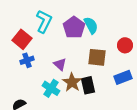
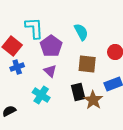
cyan L-shape: (44, 21) -> (34, 28), turned -30
purple pentagon: (74, 27) -> (51, 46), moved
brown star: (72, 82) -> (93, 100), moved

